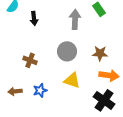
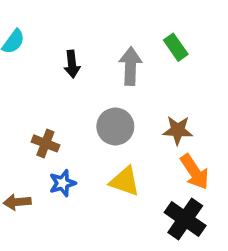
black arrow: (34, 18) -> (72, 64), moved
orange arrow: (109, 75) -> (195, 172), turned 48
blue star: (40, 90) -> (62, 183), moved

